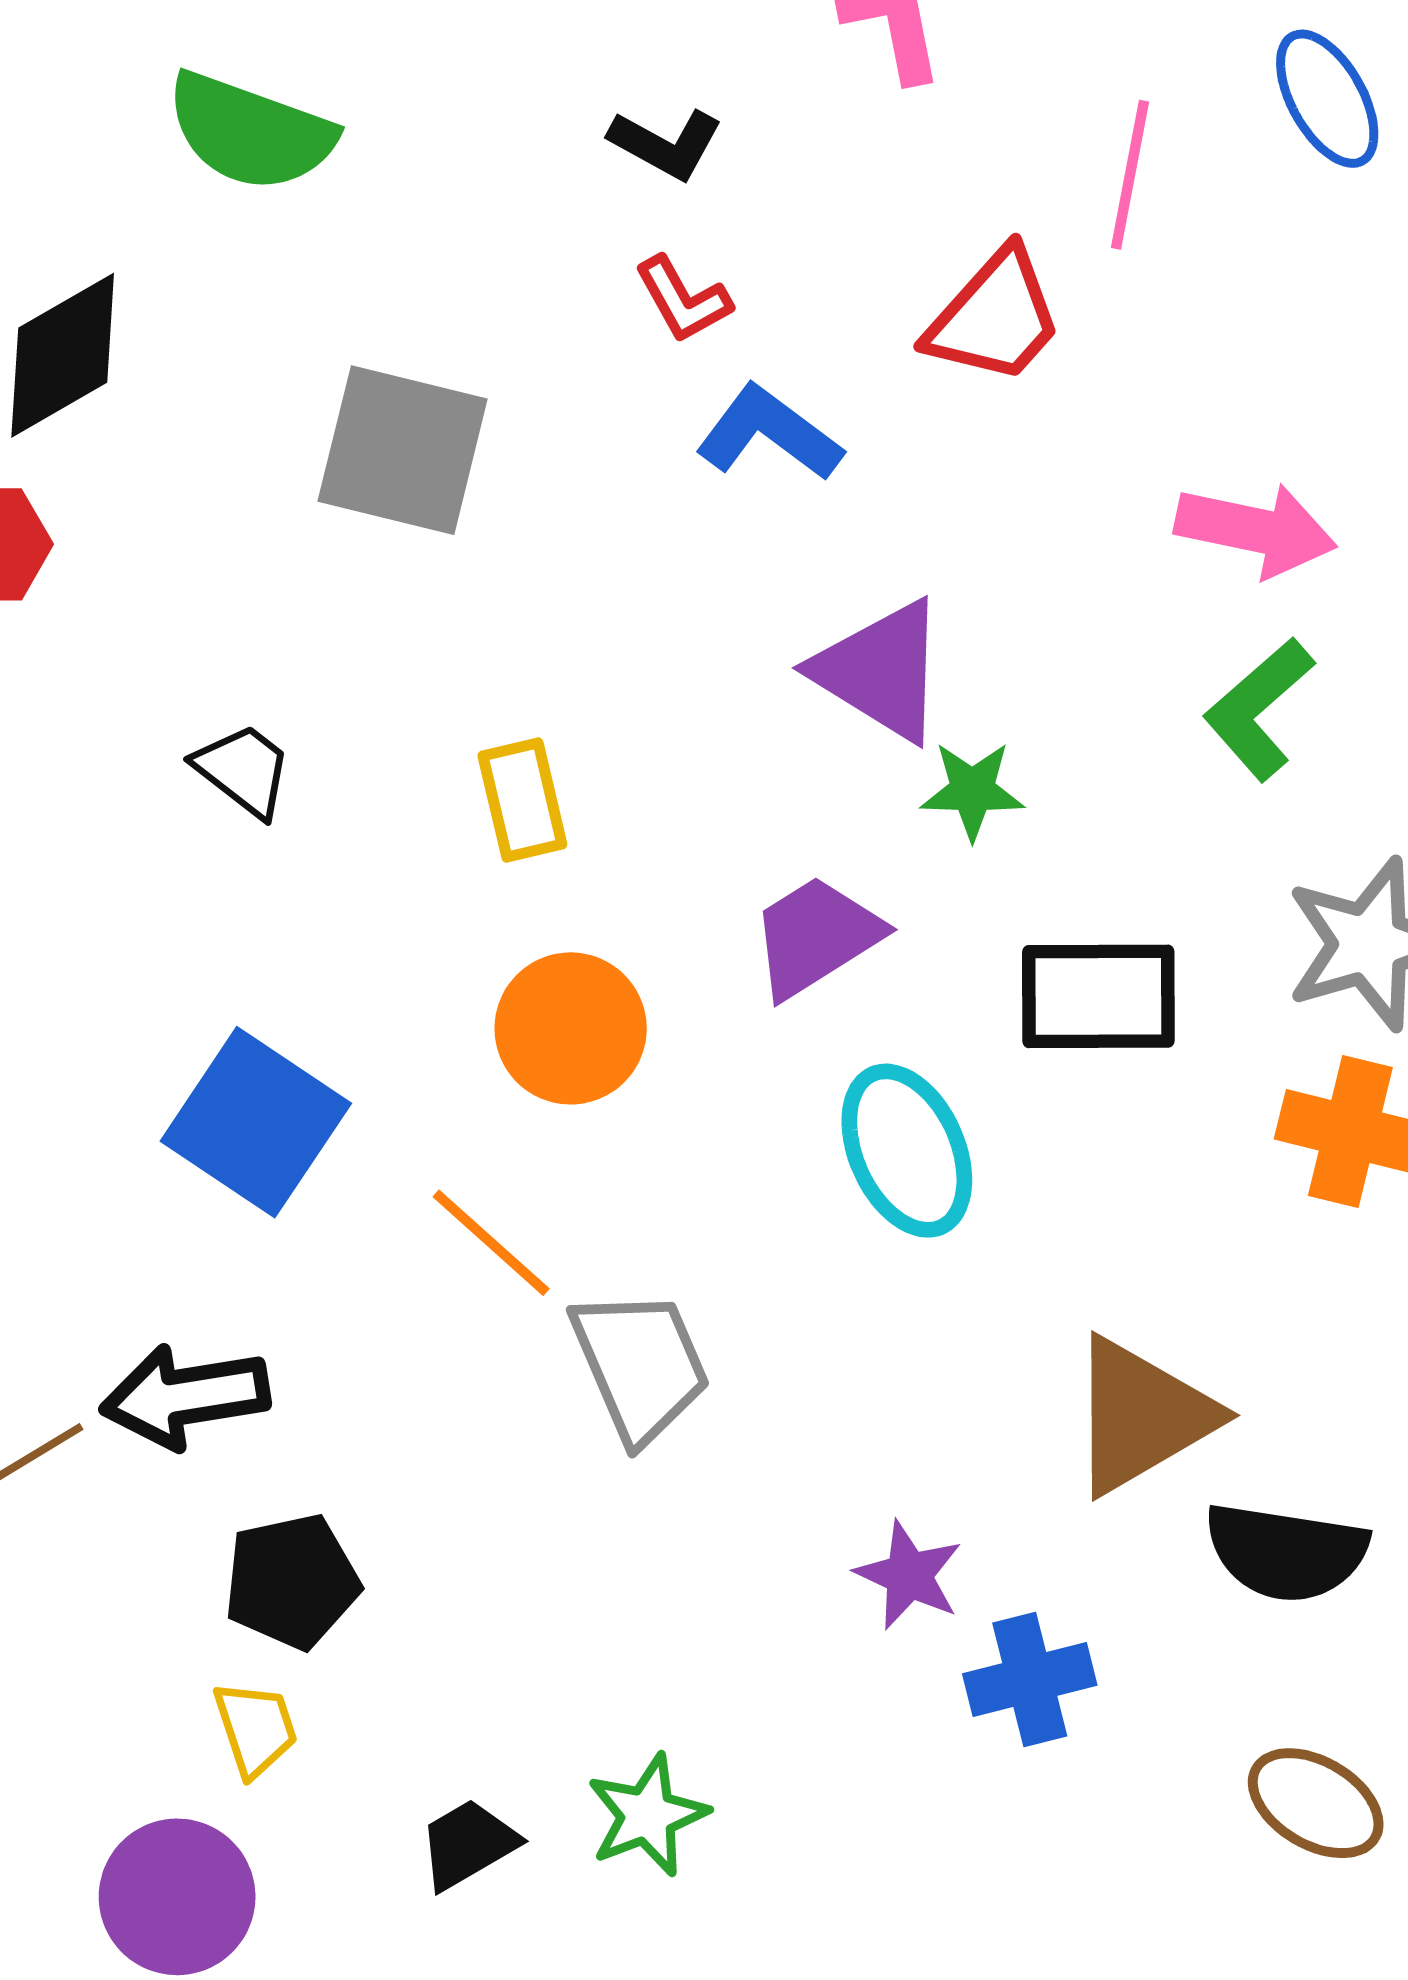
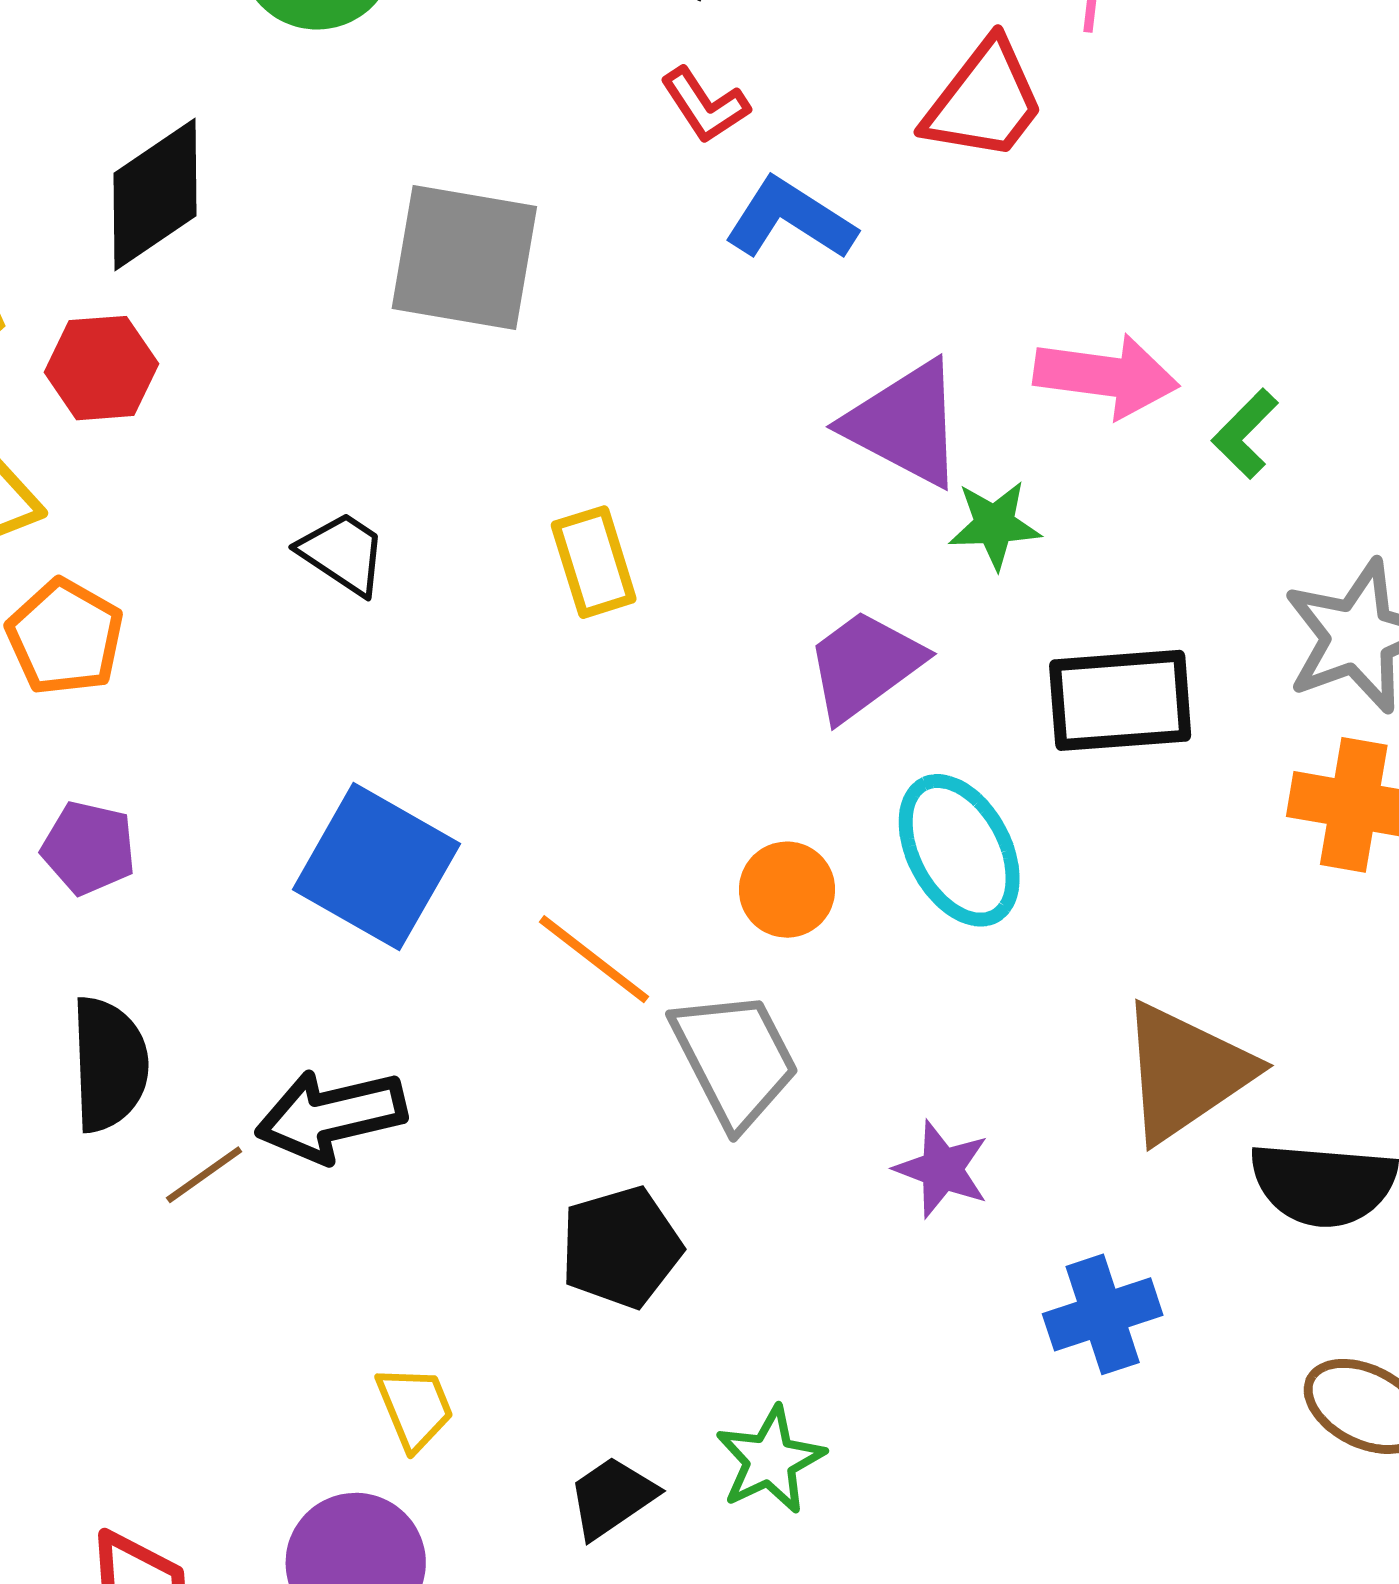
pink arrow: (1256, 530) -> (1106, 376), moved
green L-shape: (1259, 709) -> (1245, 434), size x0.7
orange circle: (571, 1028) -> (787, 890), moved, size x0.7
purple star: (909, 1575) -> (942, 1169), moved
black pentagon: (292, 1581) -> (621, 1247), moved

